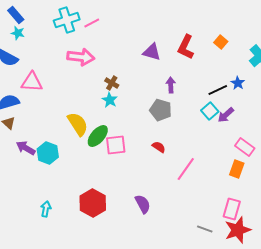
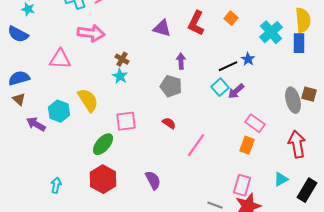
pink triangle: (32, 82) -> (60, 59), moved
green ellipse: (98, 136) -> (103, 144), moved
cyan hexagon: (48, 153) -> (59, 111), moved

